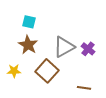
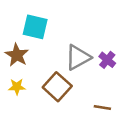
cyan square: (29, 22) -> (35, 27), size x1.5
brown star: (28, 45) -> (17, 55), moved

